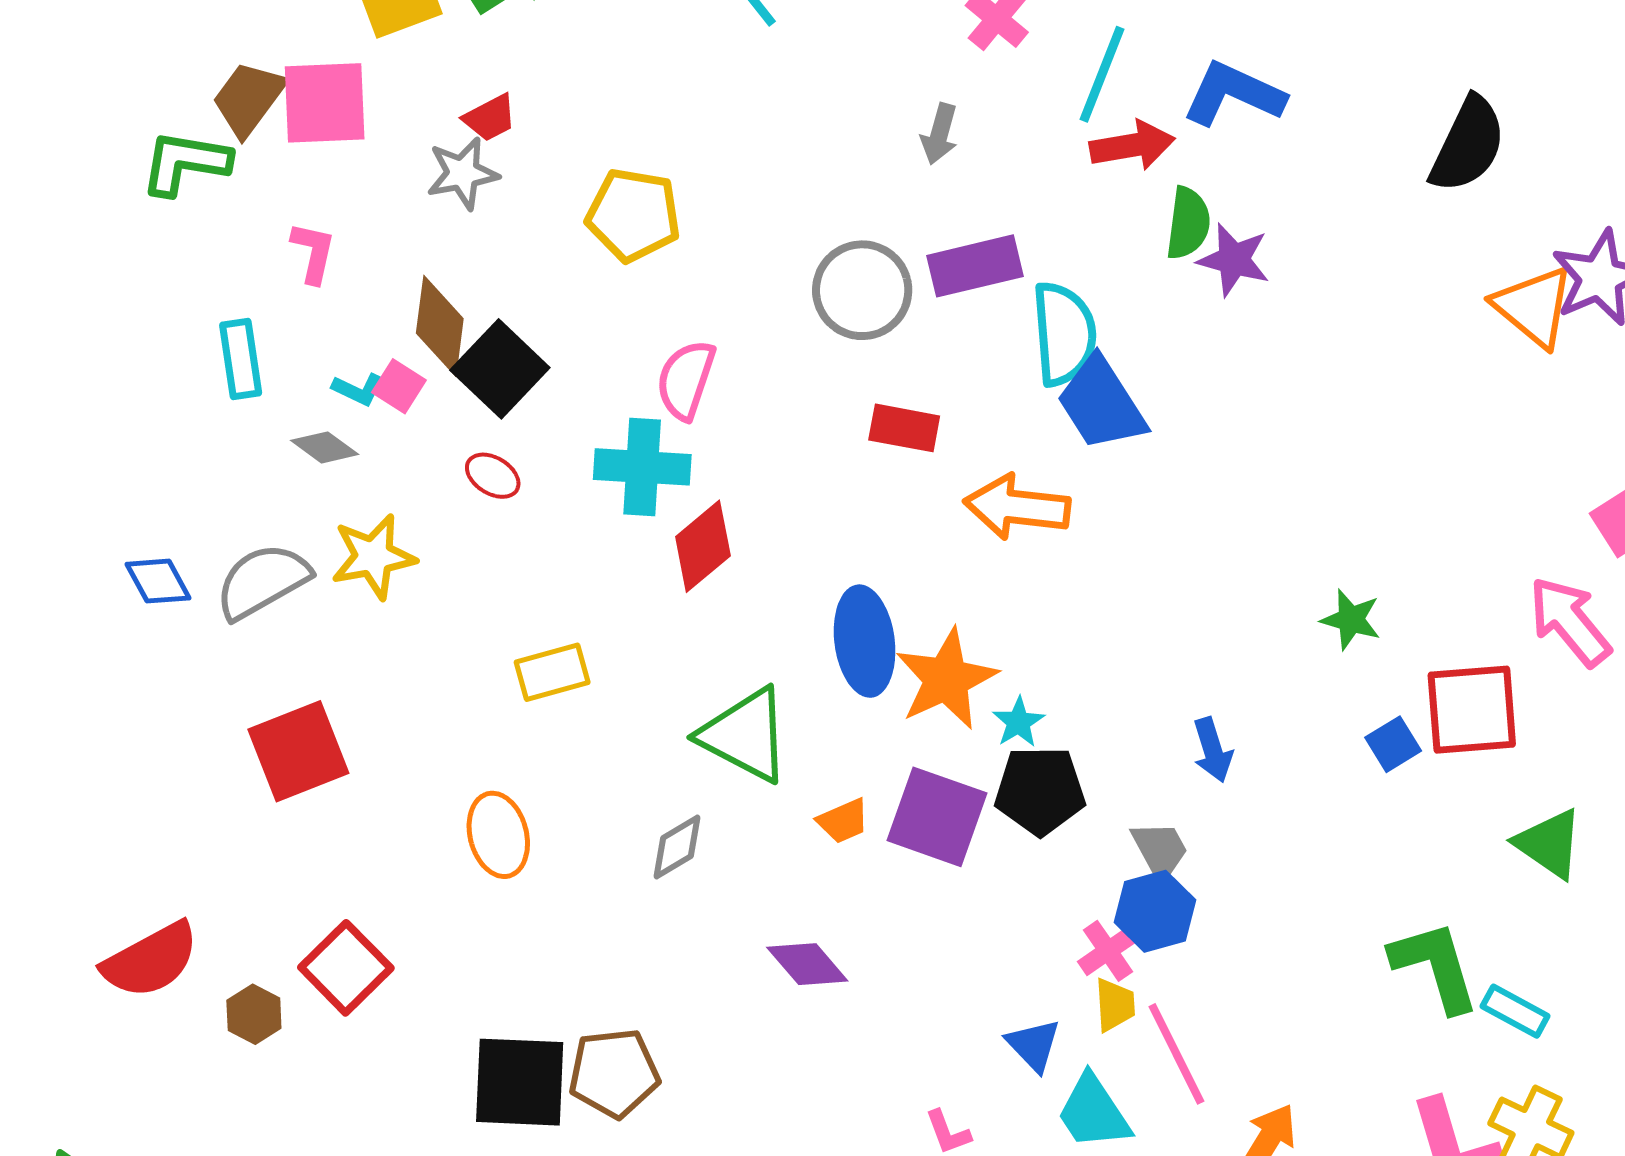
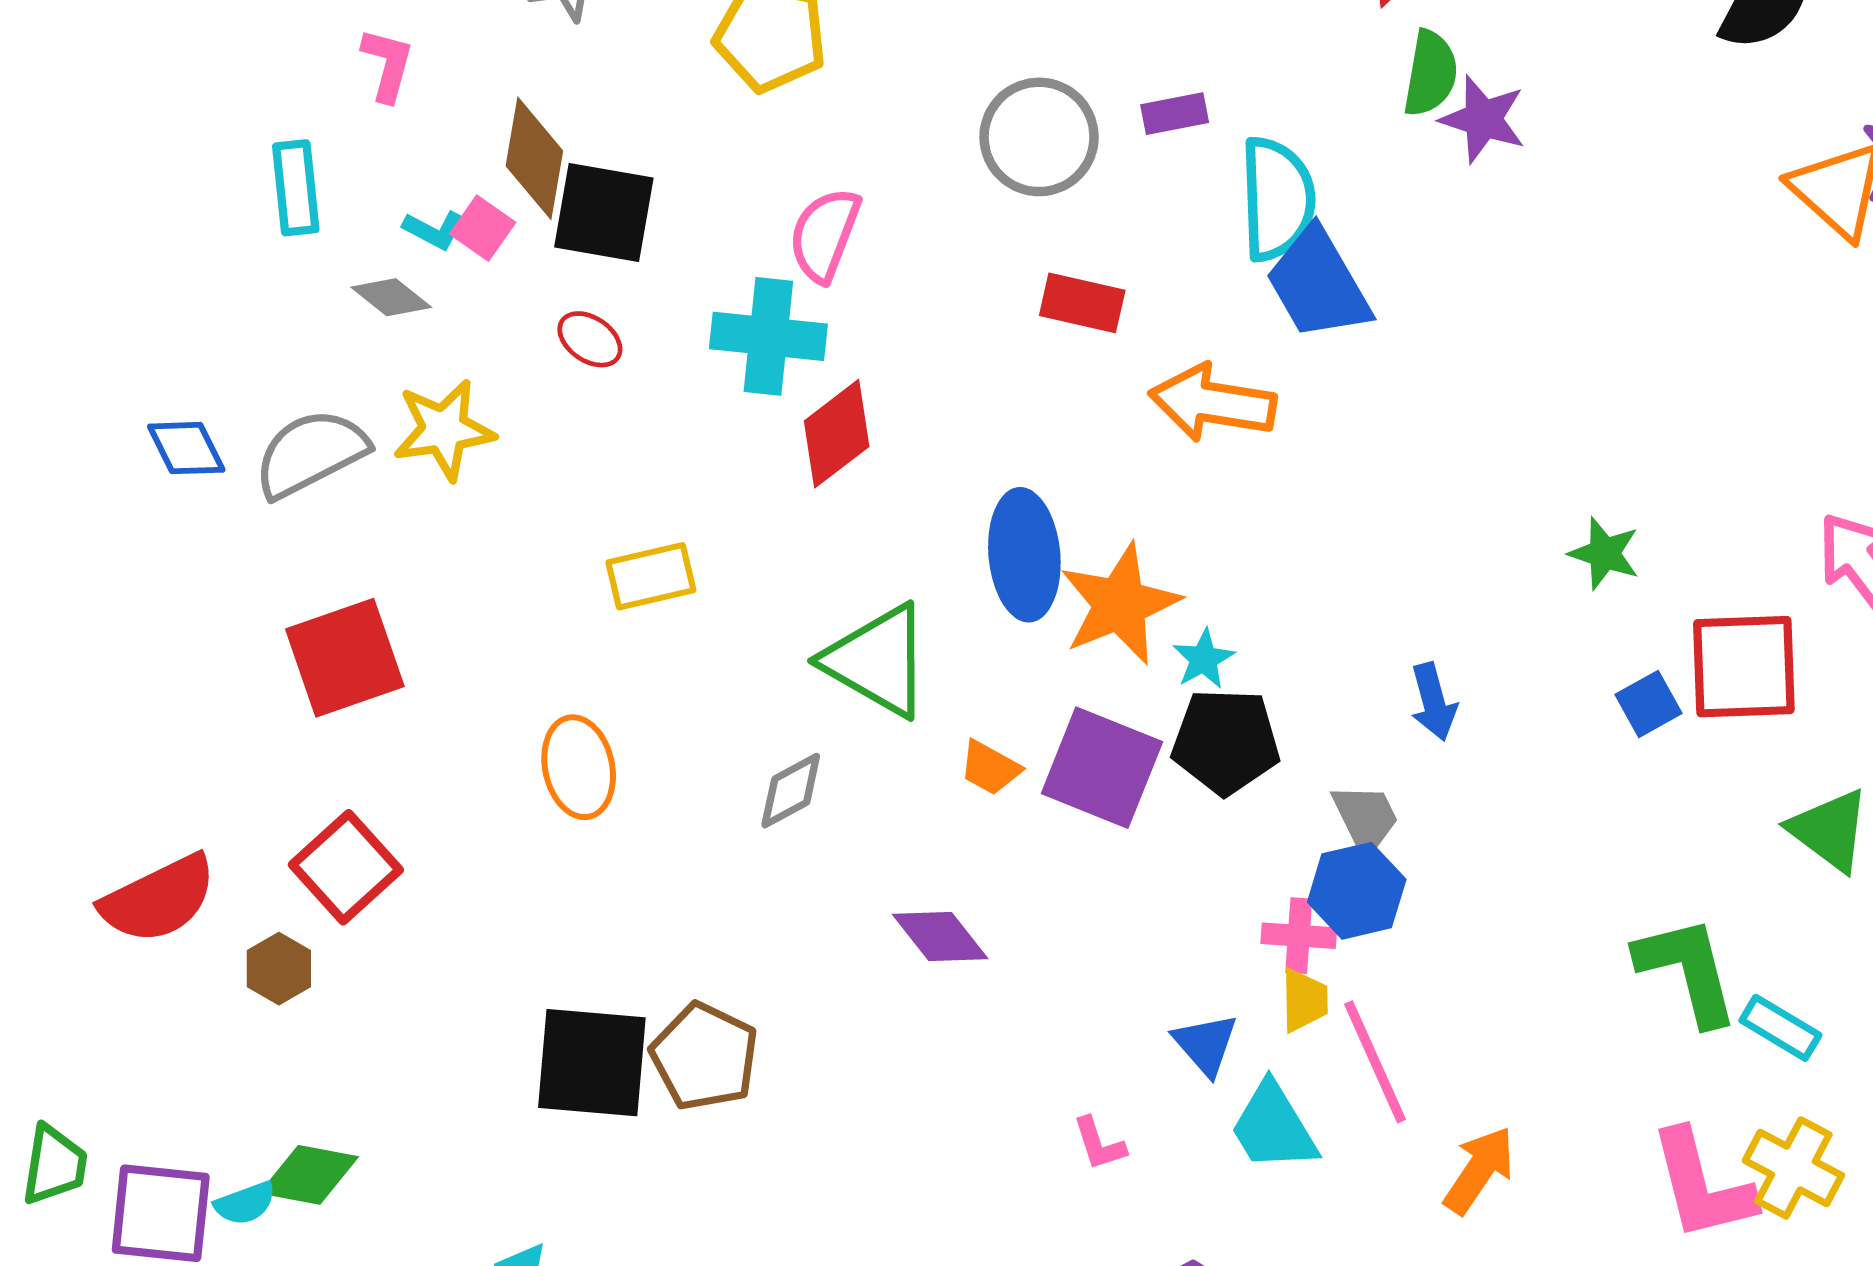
purple rectangle: (975, 266) -> (1175, 114), size x0.6
black square: (500, 369) -> (604, 213), turned -36
orange trapezoid: (843, 821) -> (990, 768), turned 50
pink cross: (1108, 951) -> (1299, 936), turned 36
red square: (346, 968) -> (346, 867), moved
brown pentagon: (614, 1073) -> (705, 1057), turned 30

